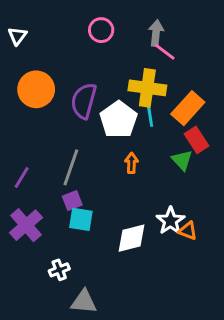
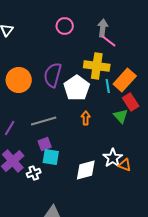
orange circle: (36, 89) -> (19, 80), moved
cyan line: (150, 117) -> (108, 86), moved
gray line: (71, 167) -> (44, 121), turned 55
white cross: (59, 270) -> (34, 173), moved

